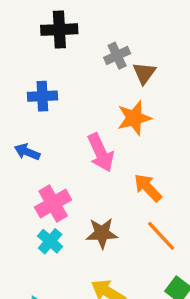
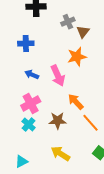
blue arrow: (27, 152) -> (32, 75), moved
orange arrow: (148, 188) -> (76, 102), moved

